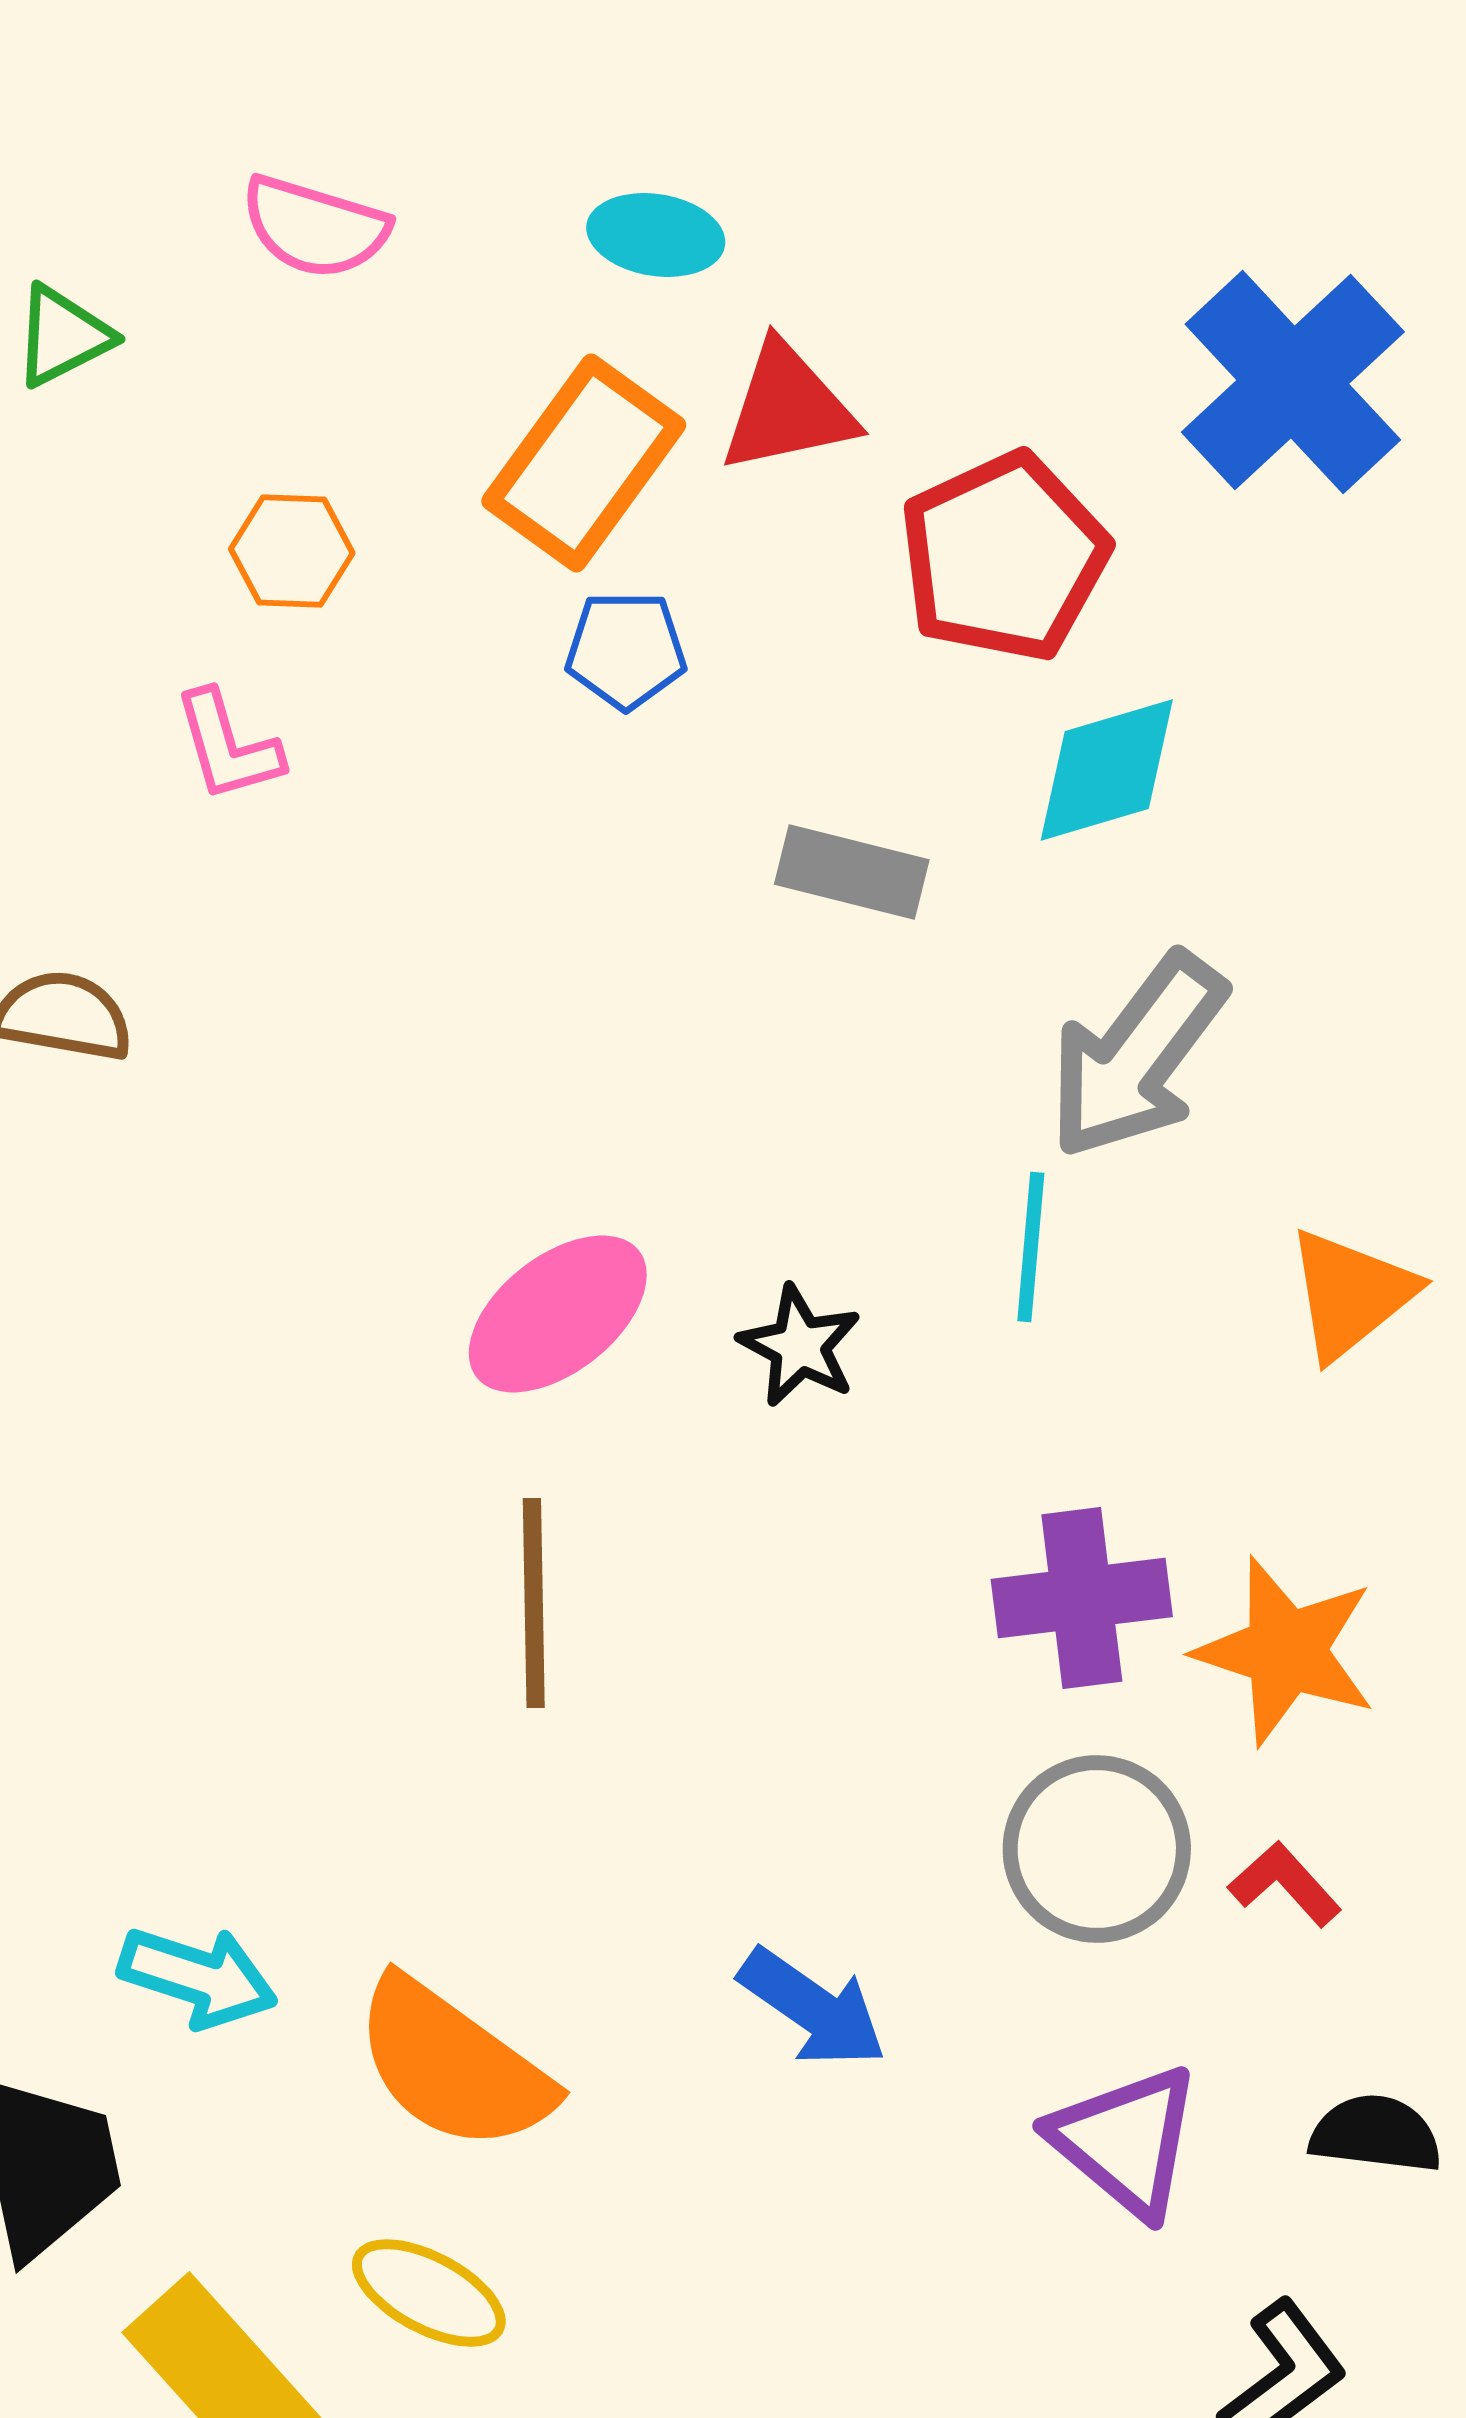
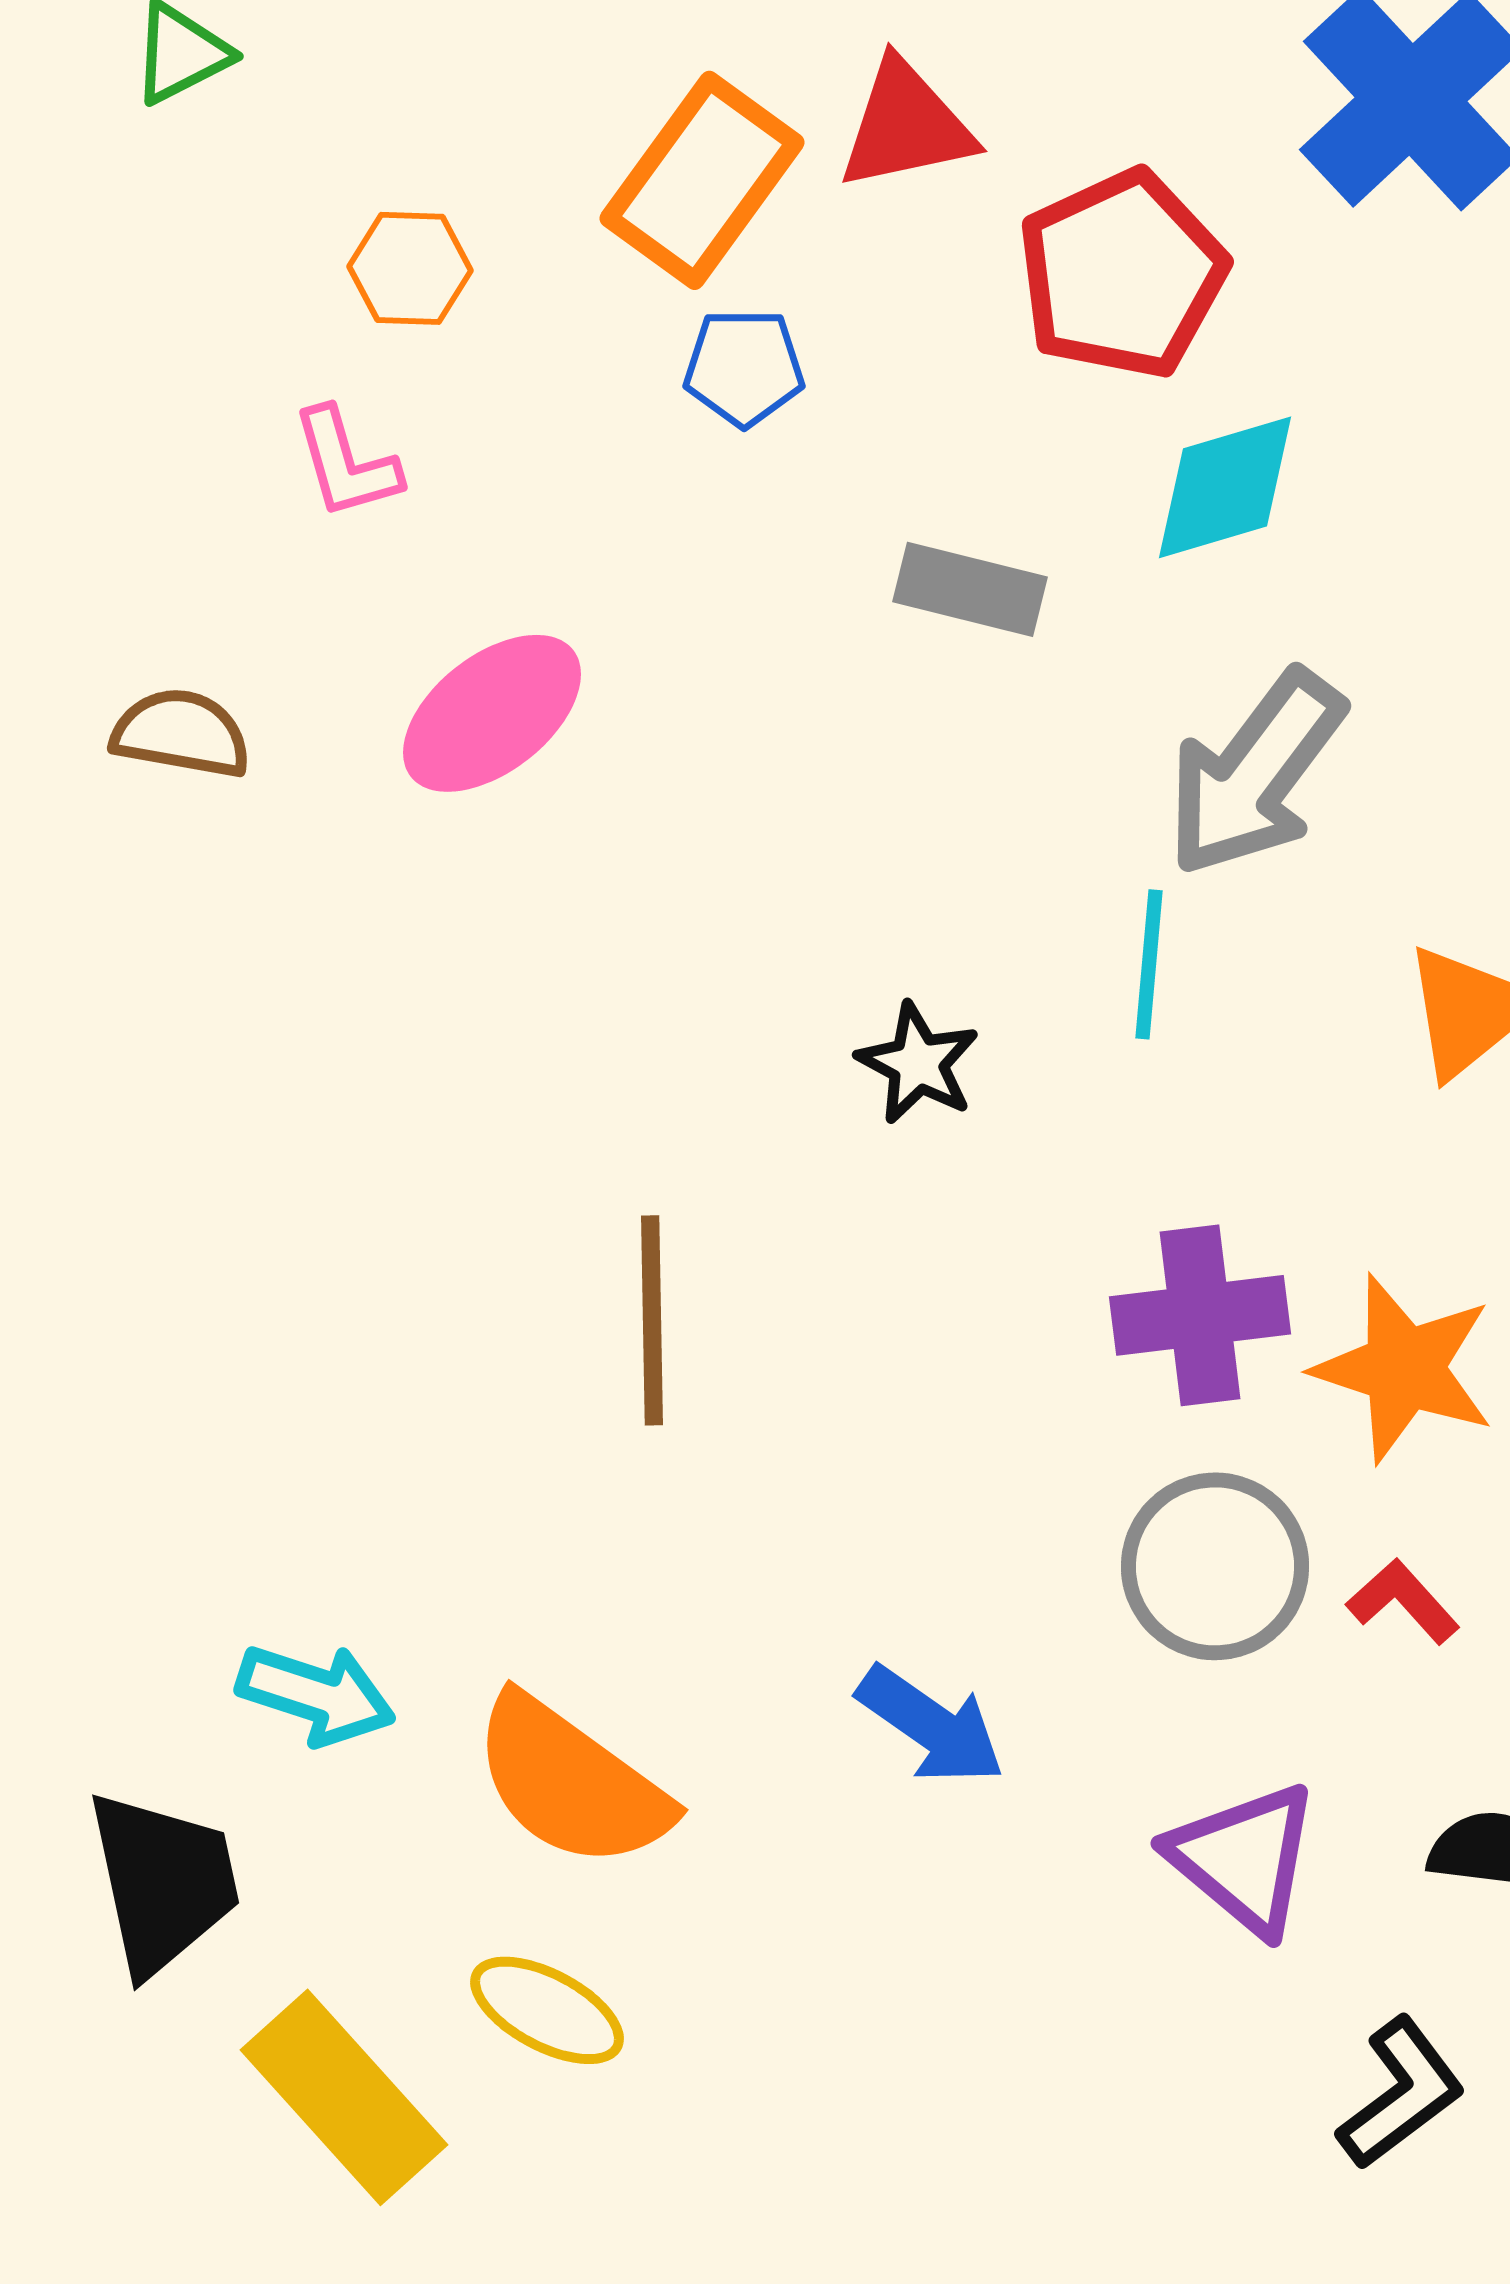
pink ellipse: (558, 1314) -> (492, 713), moved

